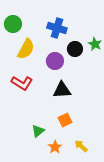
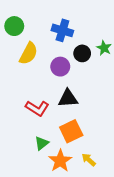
red L-shape: (22, 83) -> (37, 108), moved
orange square: (65, 120) -> (71, 131), size x1.5
orange star: (55, 147) -> (60, 161), size x1.5

